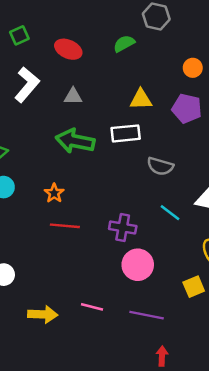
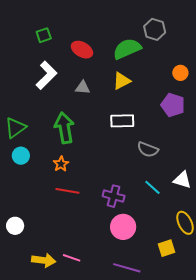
green semicircle: (124, 44) -> (127, 49), size x1.6
yellow triangle: (141, 99) -> (122, 81), moved, turned -30
green arrow: (75, 141) -> (64, 128), moved, turned 64
pink line: (92, 307) -> (72, 258), moved

